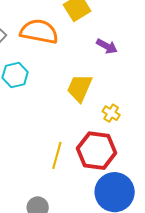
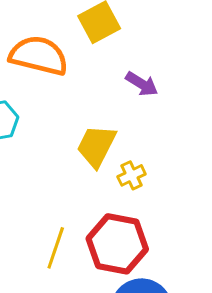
yellow cross: (111, 113) -> (132, 175), moved, turned 30

